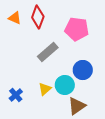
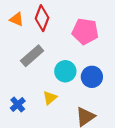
gray rectangle: (48, 52) -> (32, 56), moved
cyan circle: (65, 85) -> (65, 71), moved

